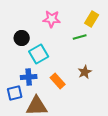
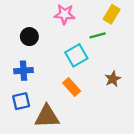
cyan square: (39, 54) -> (76, 55), moved
brown star: (85, 72) -> (113, 79), moved
blue cross: (29, 77) -> (23, 71), moved

